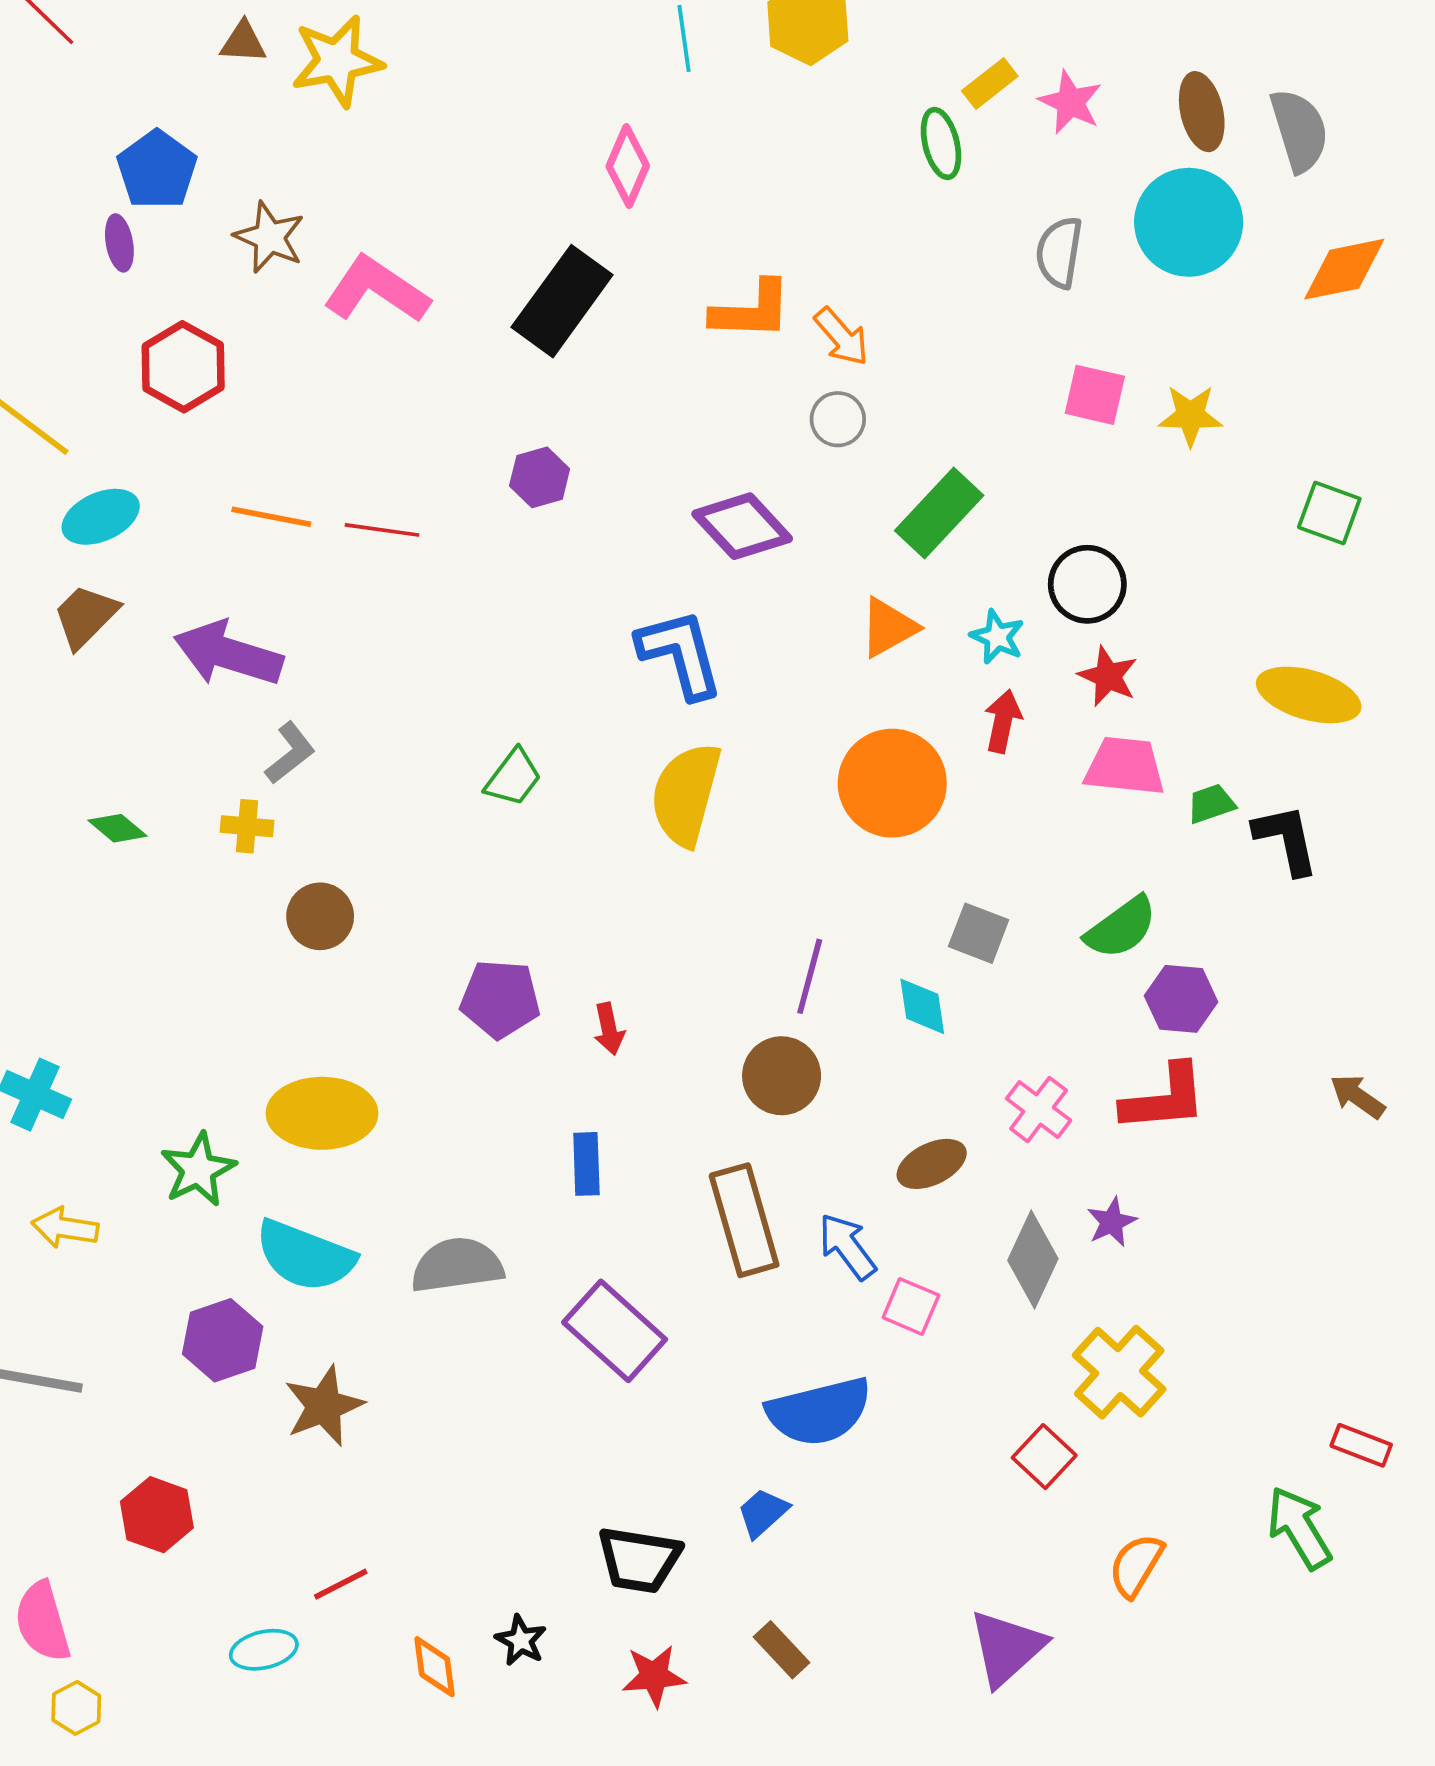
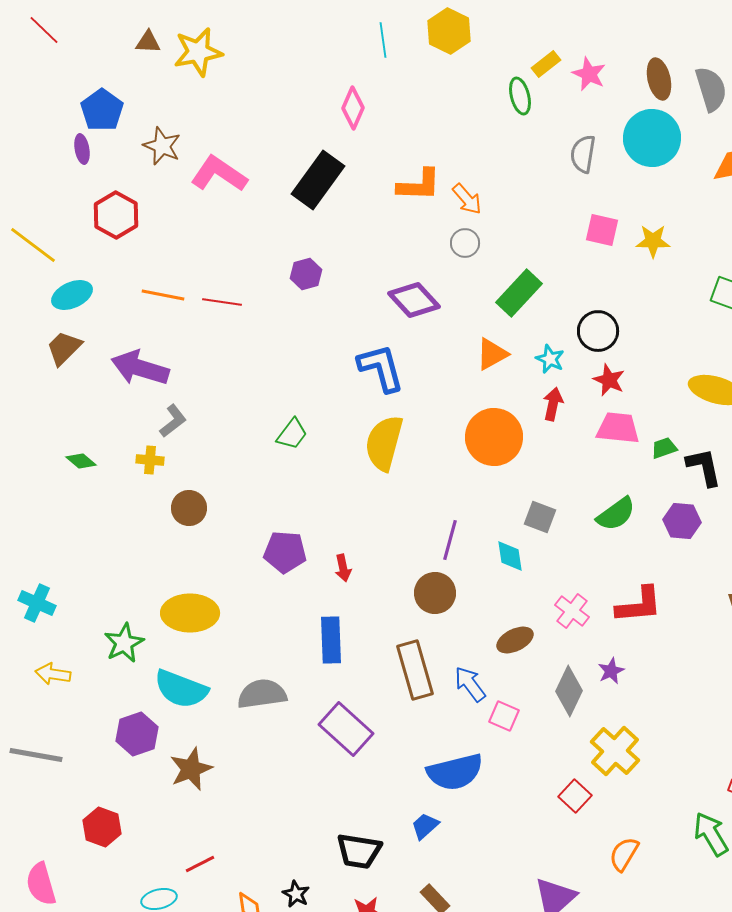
purple hexagon: (1181, 999) -> (682, 521), moved
blue rectangle: (586, 1164) -> (331, 640), size x1.4

